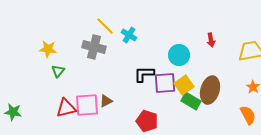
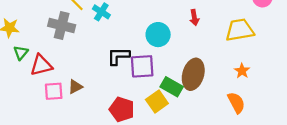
yellow square: (184, 85) -> (157, 101), moved
pink square: (87, 105) -> (54, 91), size x0.7
red triangle: (66, 108) -> (41, 65), moved

